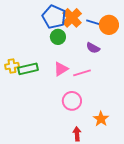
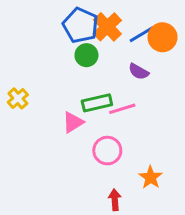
blue line: (95, 23) -> (142, 34), turned -48
yellow cross: (12, 66) -> (18, 98), turned -32
green rectangle: (28, 69) -> (97, 103), moved
pink triangle: (61, 69) -> (73, 122), moved

